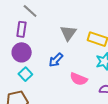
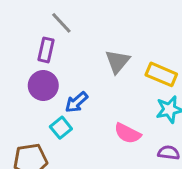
blue arrow: (56, 60) -> (77, 102), moved
cyan square: (25, 74) -> (61, 128), moved

